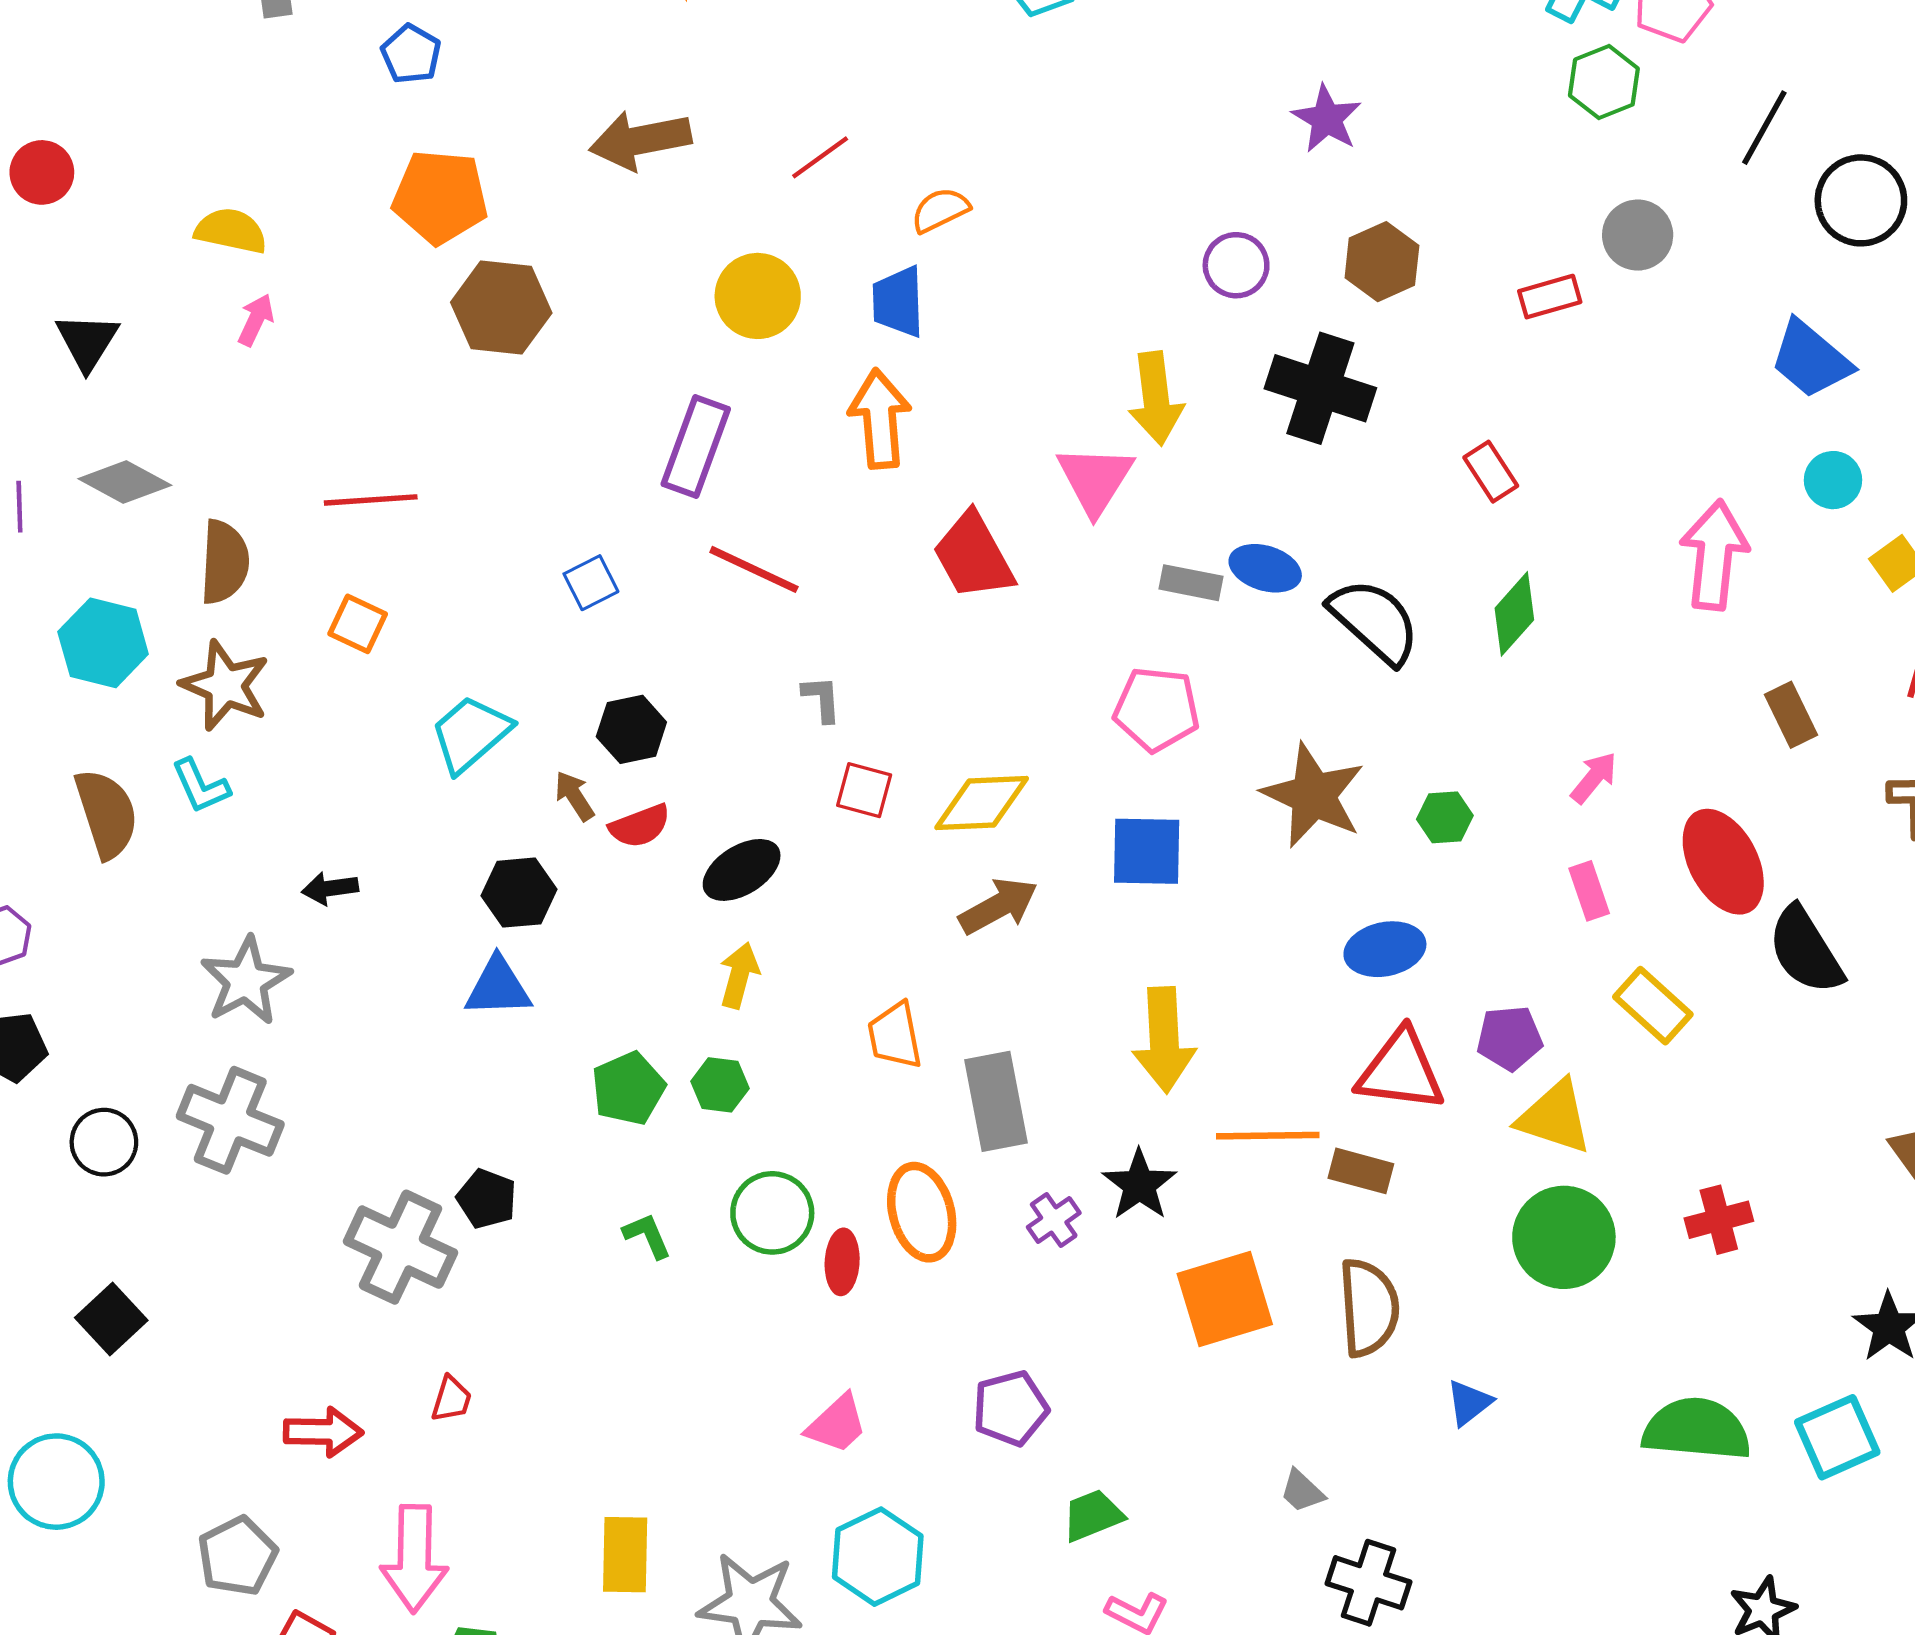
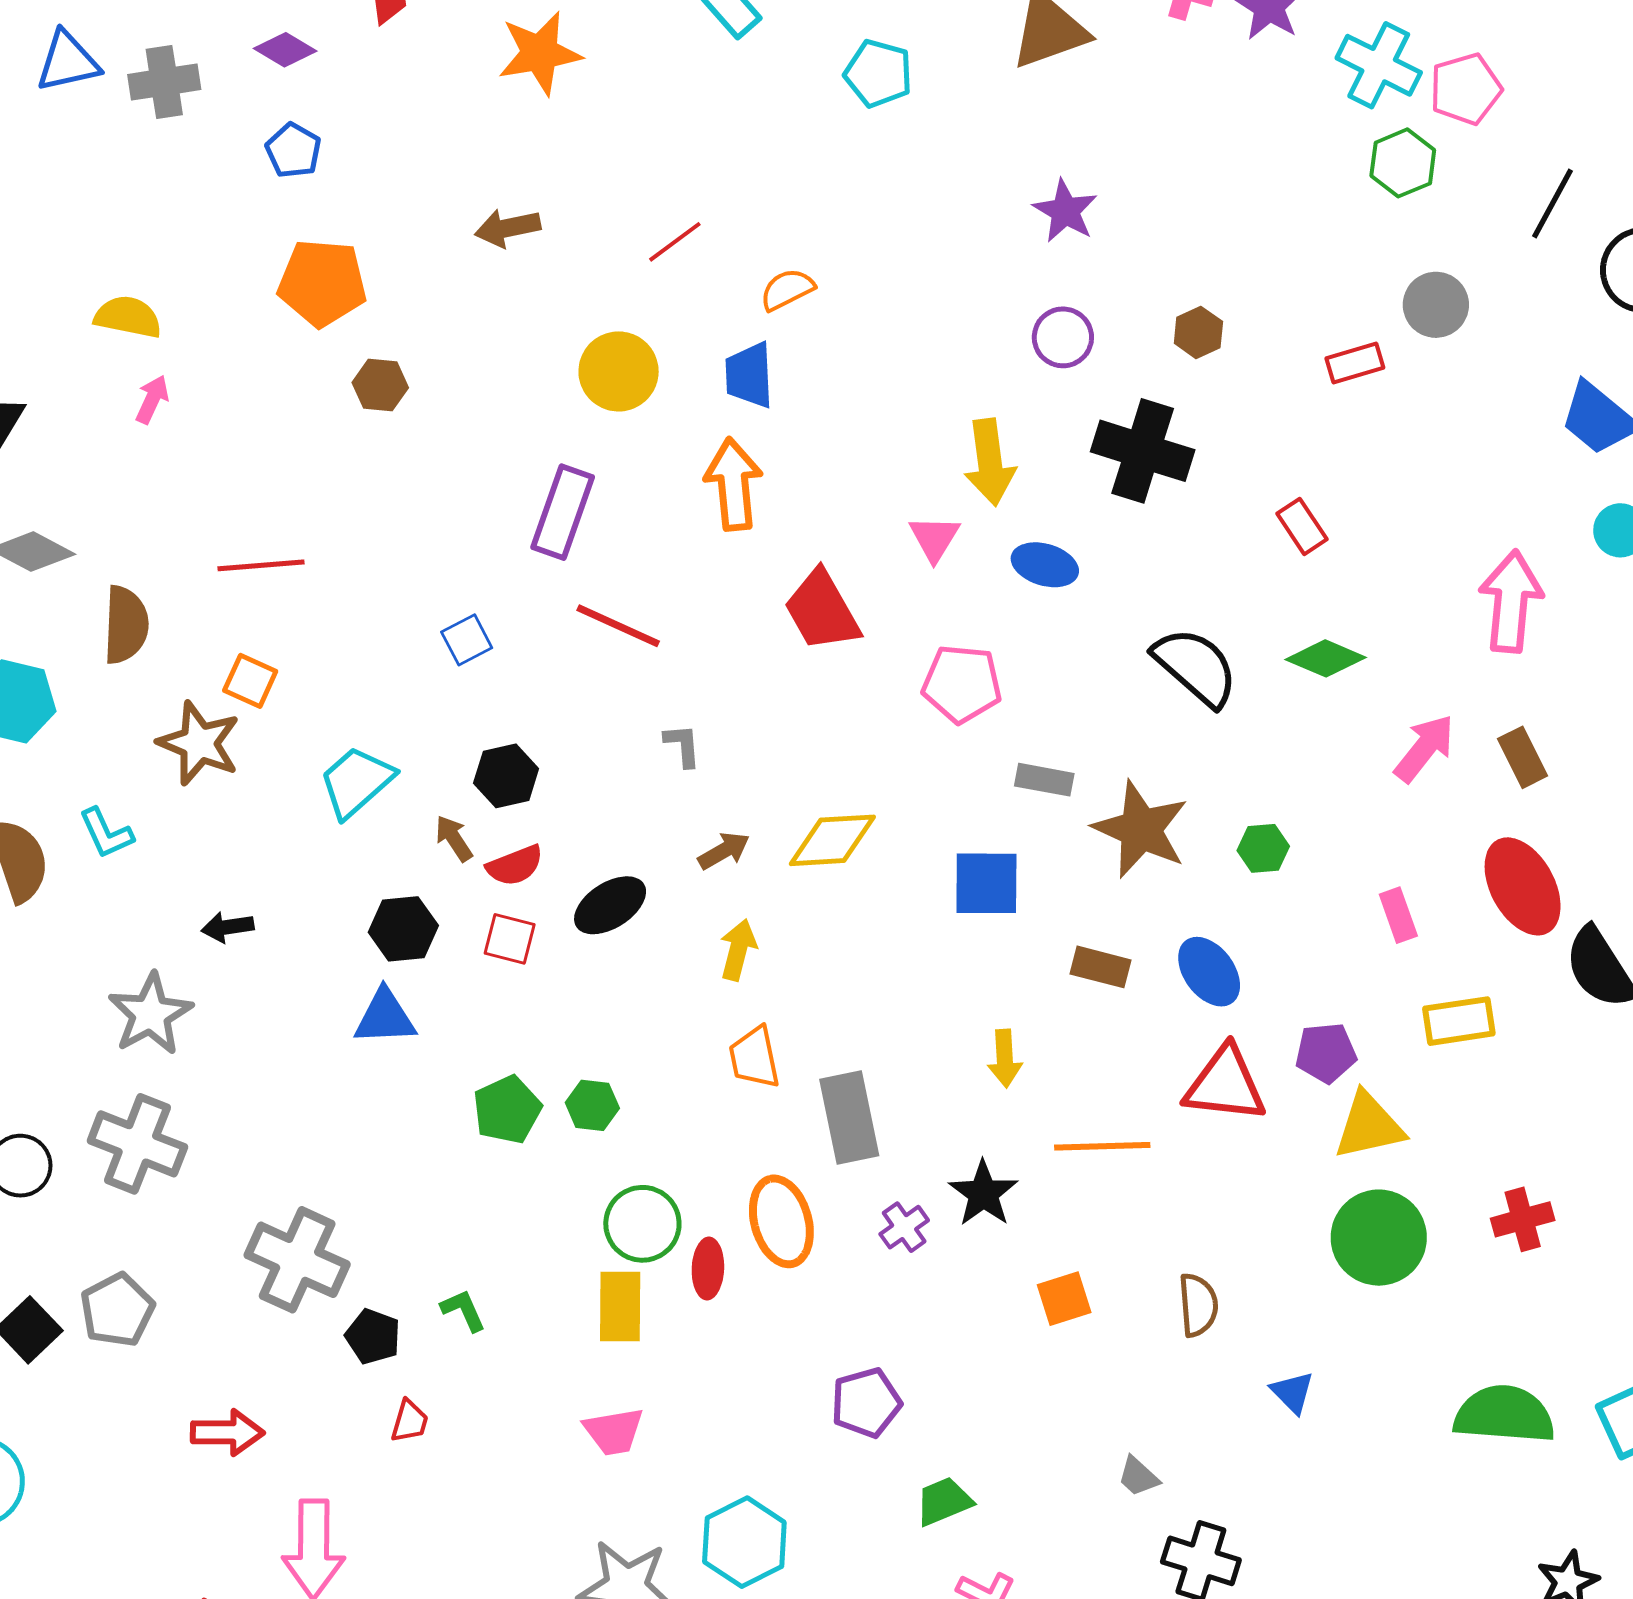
purple star: (1327, 119) -> (1065, 211), moved
brown arrow: (640, 140) -> (508, 228), size x0.7
brown hexagon: (1382, 262) -> (1198, 332), size x0.7
brown hexagon: (501, 308) -> (380, 385), size x0.6
pink triangle: (1095, 479) -> (934, 538), size x0.7
blue ellipse: (1265, 568) -> (1045, 565), moved
gray rectangle: (1191, 583) -> (1044, 780), moved
green diamond: (1514, 614) -> (1326, 658), turned 72
brown star: (225, 685) -> (199, 743), moved
pink pentagon: (1157, 709) -> (962, 684), moved
brown rectangle: (1791, 715) -> (1522, 757), moved
pink arrow: (1594, 778) -> (1424, 748), moved, size x1.4
red square: (864, 790) -> (510, 939), moved
brown arrow: (998, 906) -> (724, 851), moved, size x0.7
blue ellipse: (1385, 949) -> (1209, 972), turned 66
yellow arrow: (739, 975) -> (738, 950), moved
yellow rectangle: (1653, 1006) -> (1459, 1021), turned -50
yellow arrow: (1164, 1040) -> (1005, 1058), size x0.6
yellow triangle: (1555, 1117) -> (1369, 1126), turned -30
brown rectangle: (1361, 1171) -> (1101, 967), moved
black pentagon: (487, 1199) -> (373, 1336), moved
green L-shape: (647, 1236) -> (463, 1310), moved
orange square: (1225, 1299) -> (1064, 1299), size x0.6
brown semicircle: (1369, 1308) -> (1198, 1305), size x0.7
red trapezoid: (451, 1399) -> (410, 1421), moved
blue triangle: (1469, 1403) -> (1292, 1392), turned -36
pink trapezoid: (837, 1424) -> (614, 1431), moved, turned 34
yellow rectangle: (625, 1555) -> (620, 1306), moved
gray pentagon: (237, 1556) -> (117, 1310), moved

